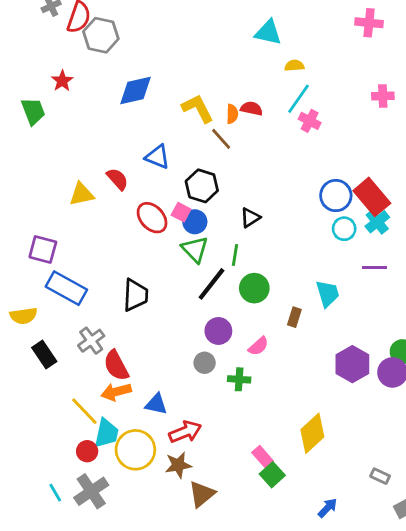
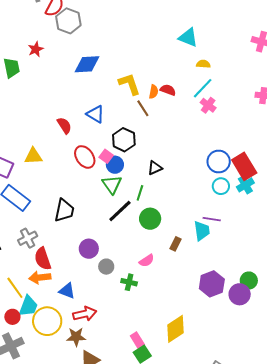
yellow triangle: (82, 194) -> (33, 156), moved
purple line: (375, 267) -> (212, 219), moved
purple circle: (218, 331) -> (89, 249), moved

